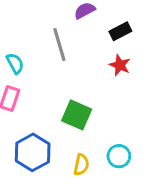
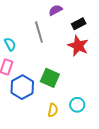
red star: (120, 65) -> (78, 46), size x1.5
blue hexagon: (33, 152) -> (22, 87), moved

